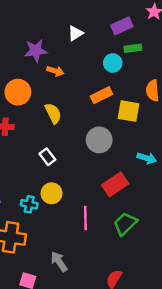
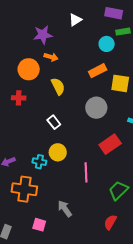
purple rectangle: (122, 26) -> (114, 13), turned 36
orange arrow: (55, 71) -> (51, 57), moved
green trapezoid: (125, 224) -> (118, 190), moved

